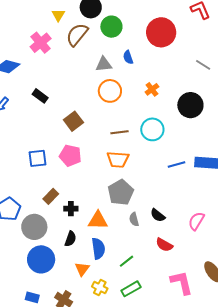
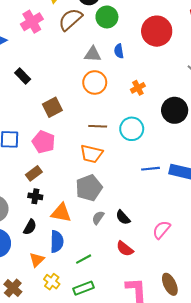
brown rectangle: (51, 196) -> (34, 173), moved
gray semicircle: (134, 219) -> (98, 218), turned 40

